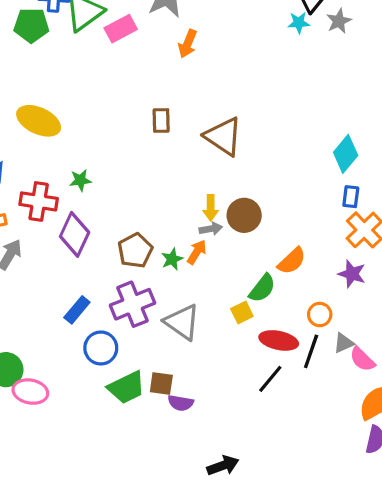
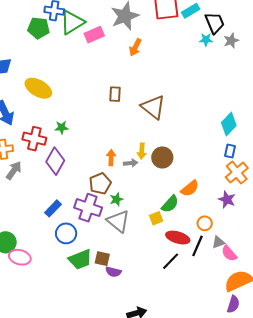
gray arrow: (211, 229) -> (131, 163), moved
brown pentagon: (135, 251) -> (100, 184), moved
orange arrow: (197, 252) -> (111, 158), moved, turned -35
green star: (172, 259) -> (116, 199), moved
purple cross: (133, 304) -> (88, 208), turned 36

